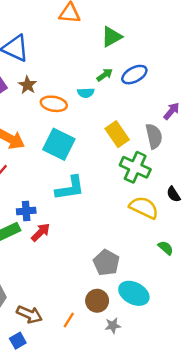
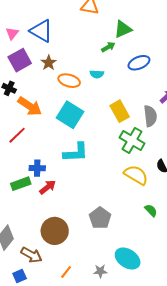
green arrow: (105, 75) -> (108, 47), moved
cyan ellipse: (134, 293) -> (128, 259), moved
brown circle: (97, 301) -> (55, 231), moved, size x1.4
orange line: (69, 320) -> (66, 272), moved

